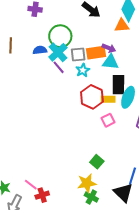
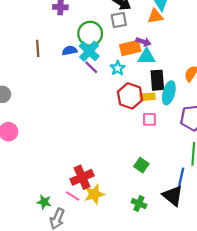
gray square: (78, 54) -> (119, 20), moved
pink square: (108, 120) -> (149, 119), turned 32
yellow star: (87, 183) -> (94, 194), moved
red cross: (42, 195) -> (82, 177), moved, size x1.5

